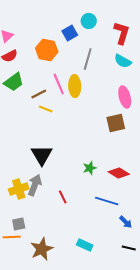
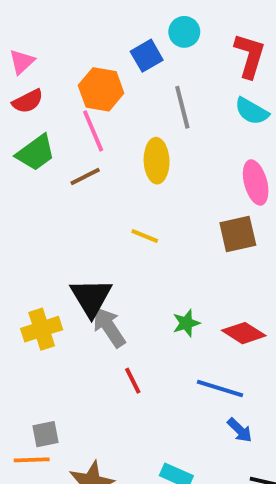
gray line: (88, 59) -> (182, 107), turned -30
pink line: (59, 84) -> (93, 131), moved
yellow line: (46, 109) -> (145, 236), moved
gray arrow: (35, 185) -> (109, 327), moved, turned -55
yellow cross: (19, 189) -> (42, 329), moved
blue arrow: (126, 222) -> (240, 430), moved

